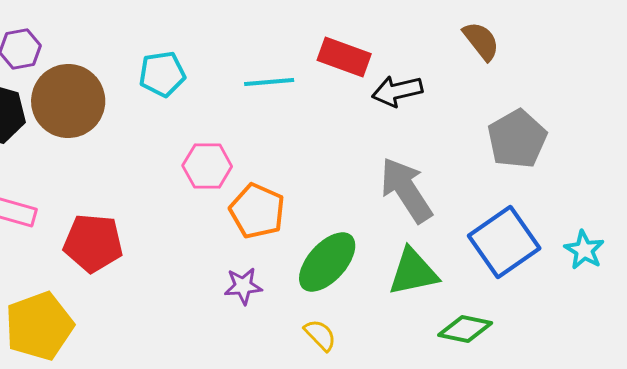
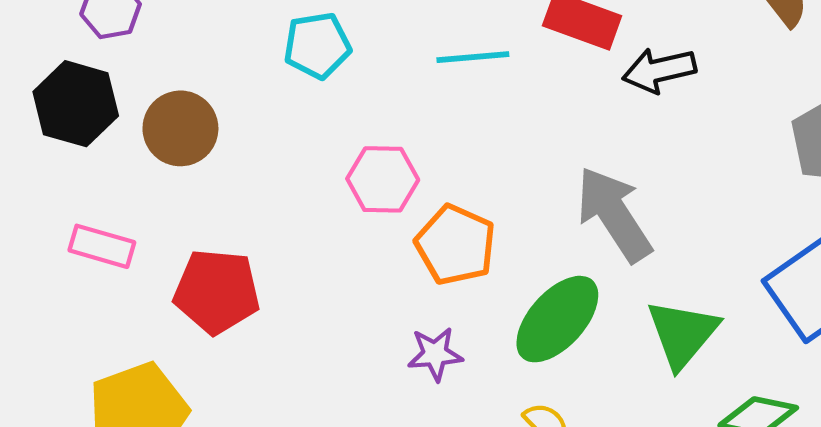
brown circle: (68, 101) -> (180, 128), moved, size x0.7
gray arrow: (406, 190) -> (614, 214), moved
green triangle: (413, 272) -> (682, 334), turned -38

